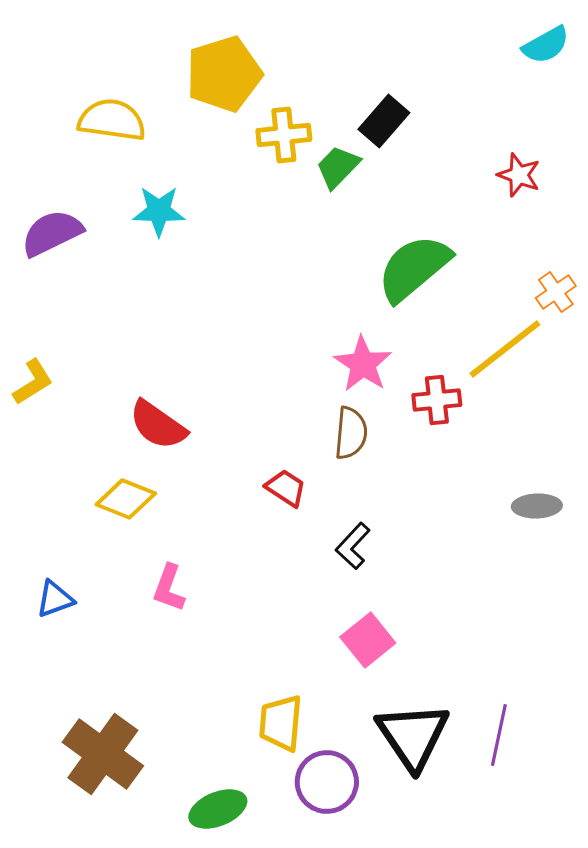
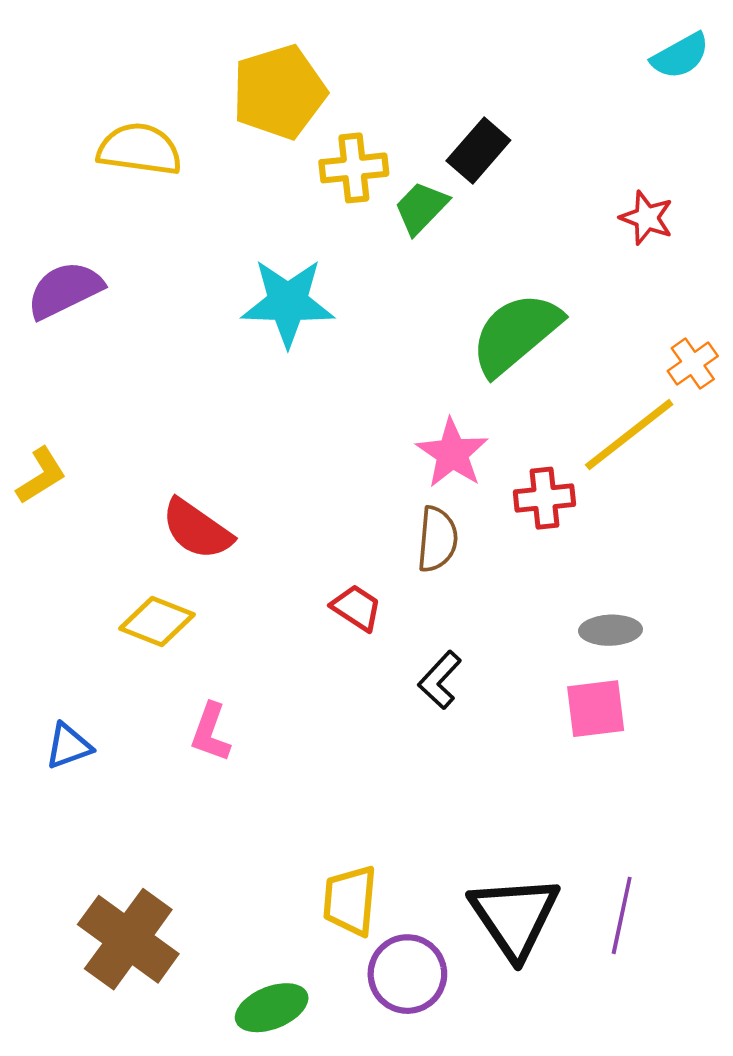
cyan star: (159, 211) -> (288, 302), moved, size x1.4
gray ellipse: (537, 506) -> (610, 630), moved
pink square: (368, 640) -> (596, 709), moved, turned 32

